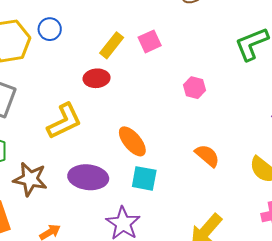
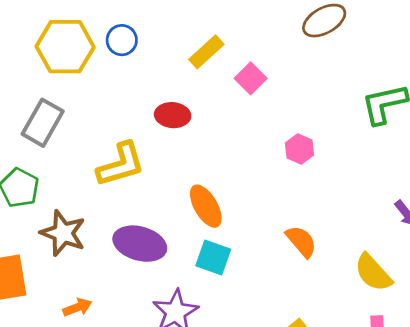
pink square: (150, 41) -> (251, 78), turned -30
yellow rectangle: (112, 45) -> (206, 52), moved

